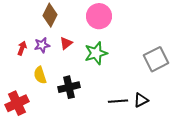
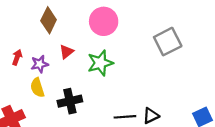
purple star: (42, 45) -> (40, 64), moved
gray square: (156, 59) -> (168, 42), moved

